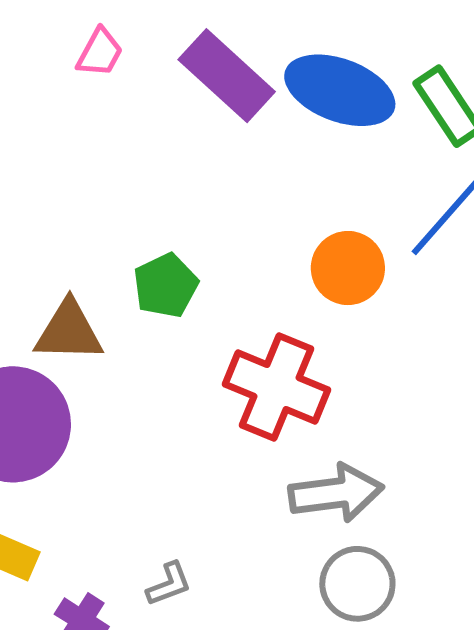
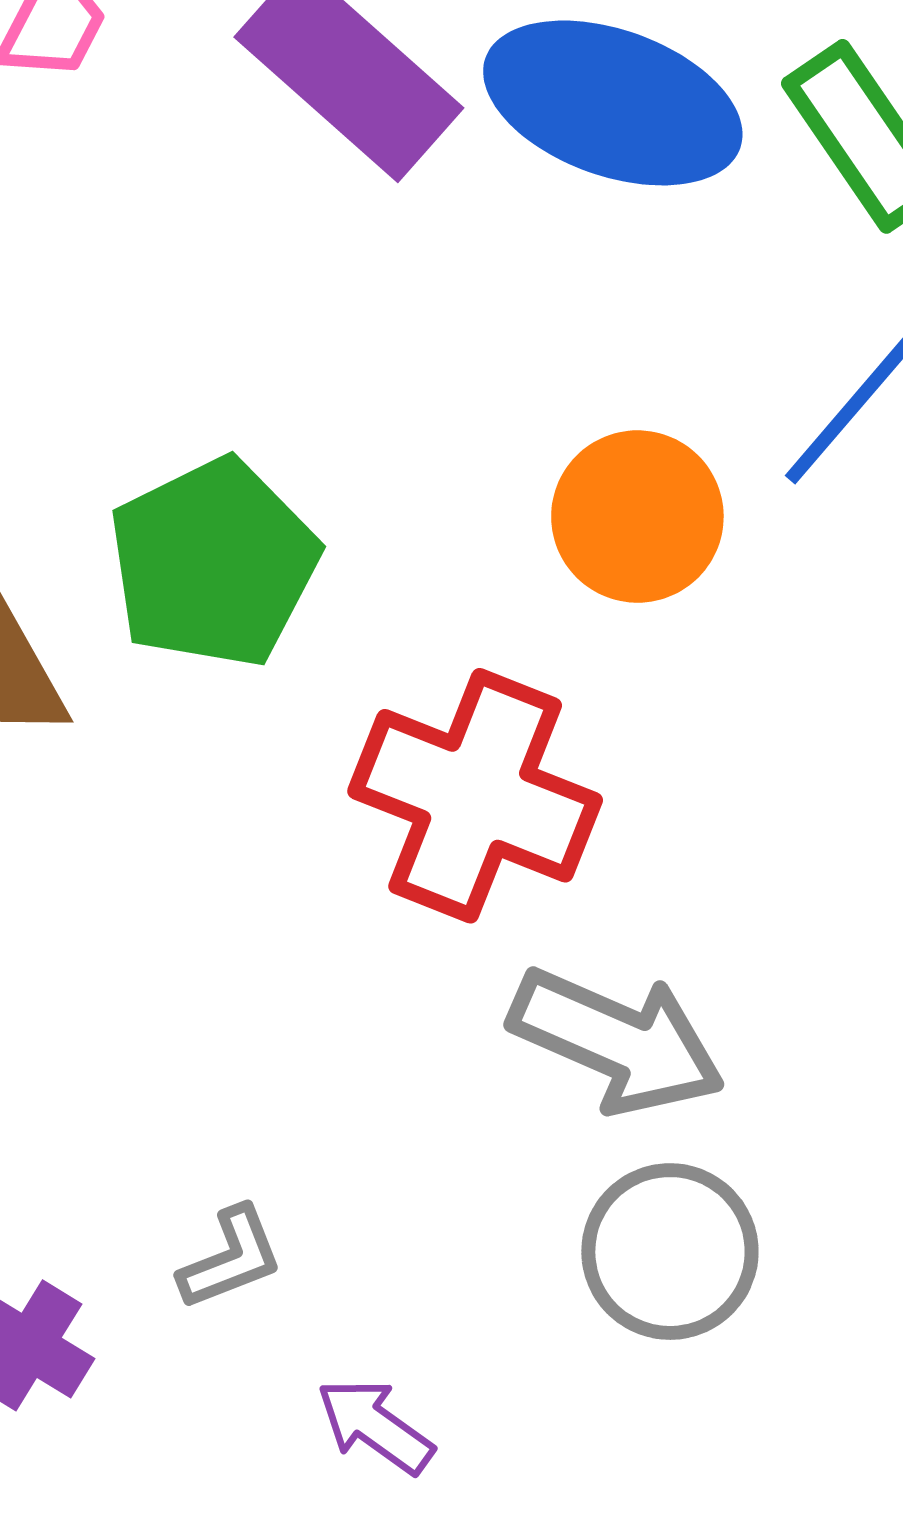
green pentagon: (166, 285) -> (214, 563), size x1.4
gray arrow: (336, 493) -> (617, 1041), turned 32

